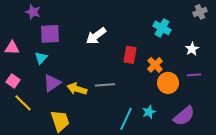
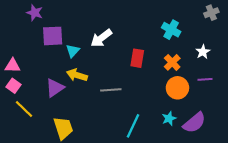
pink triangle: (12, 48) -> (12, 66), moved
cyan triangle: (41, 58) -> (73, 51), moved
orange cross: (155, 65) -> (172, 62), moved
yellow arrow: (77, 89) -> (77, 75), moved
cyan star: (149, 112) -> (169, 118), moved

